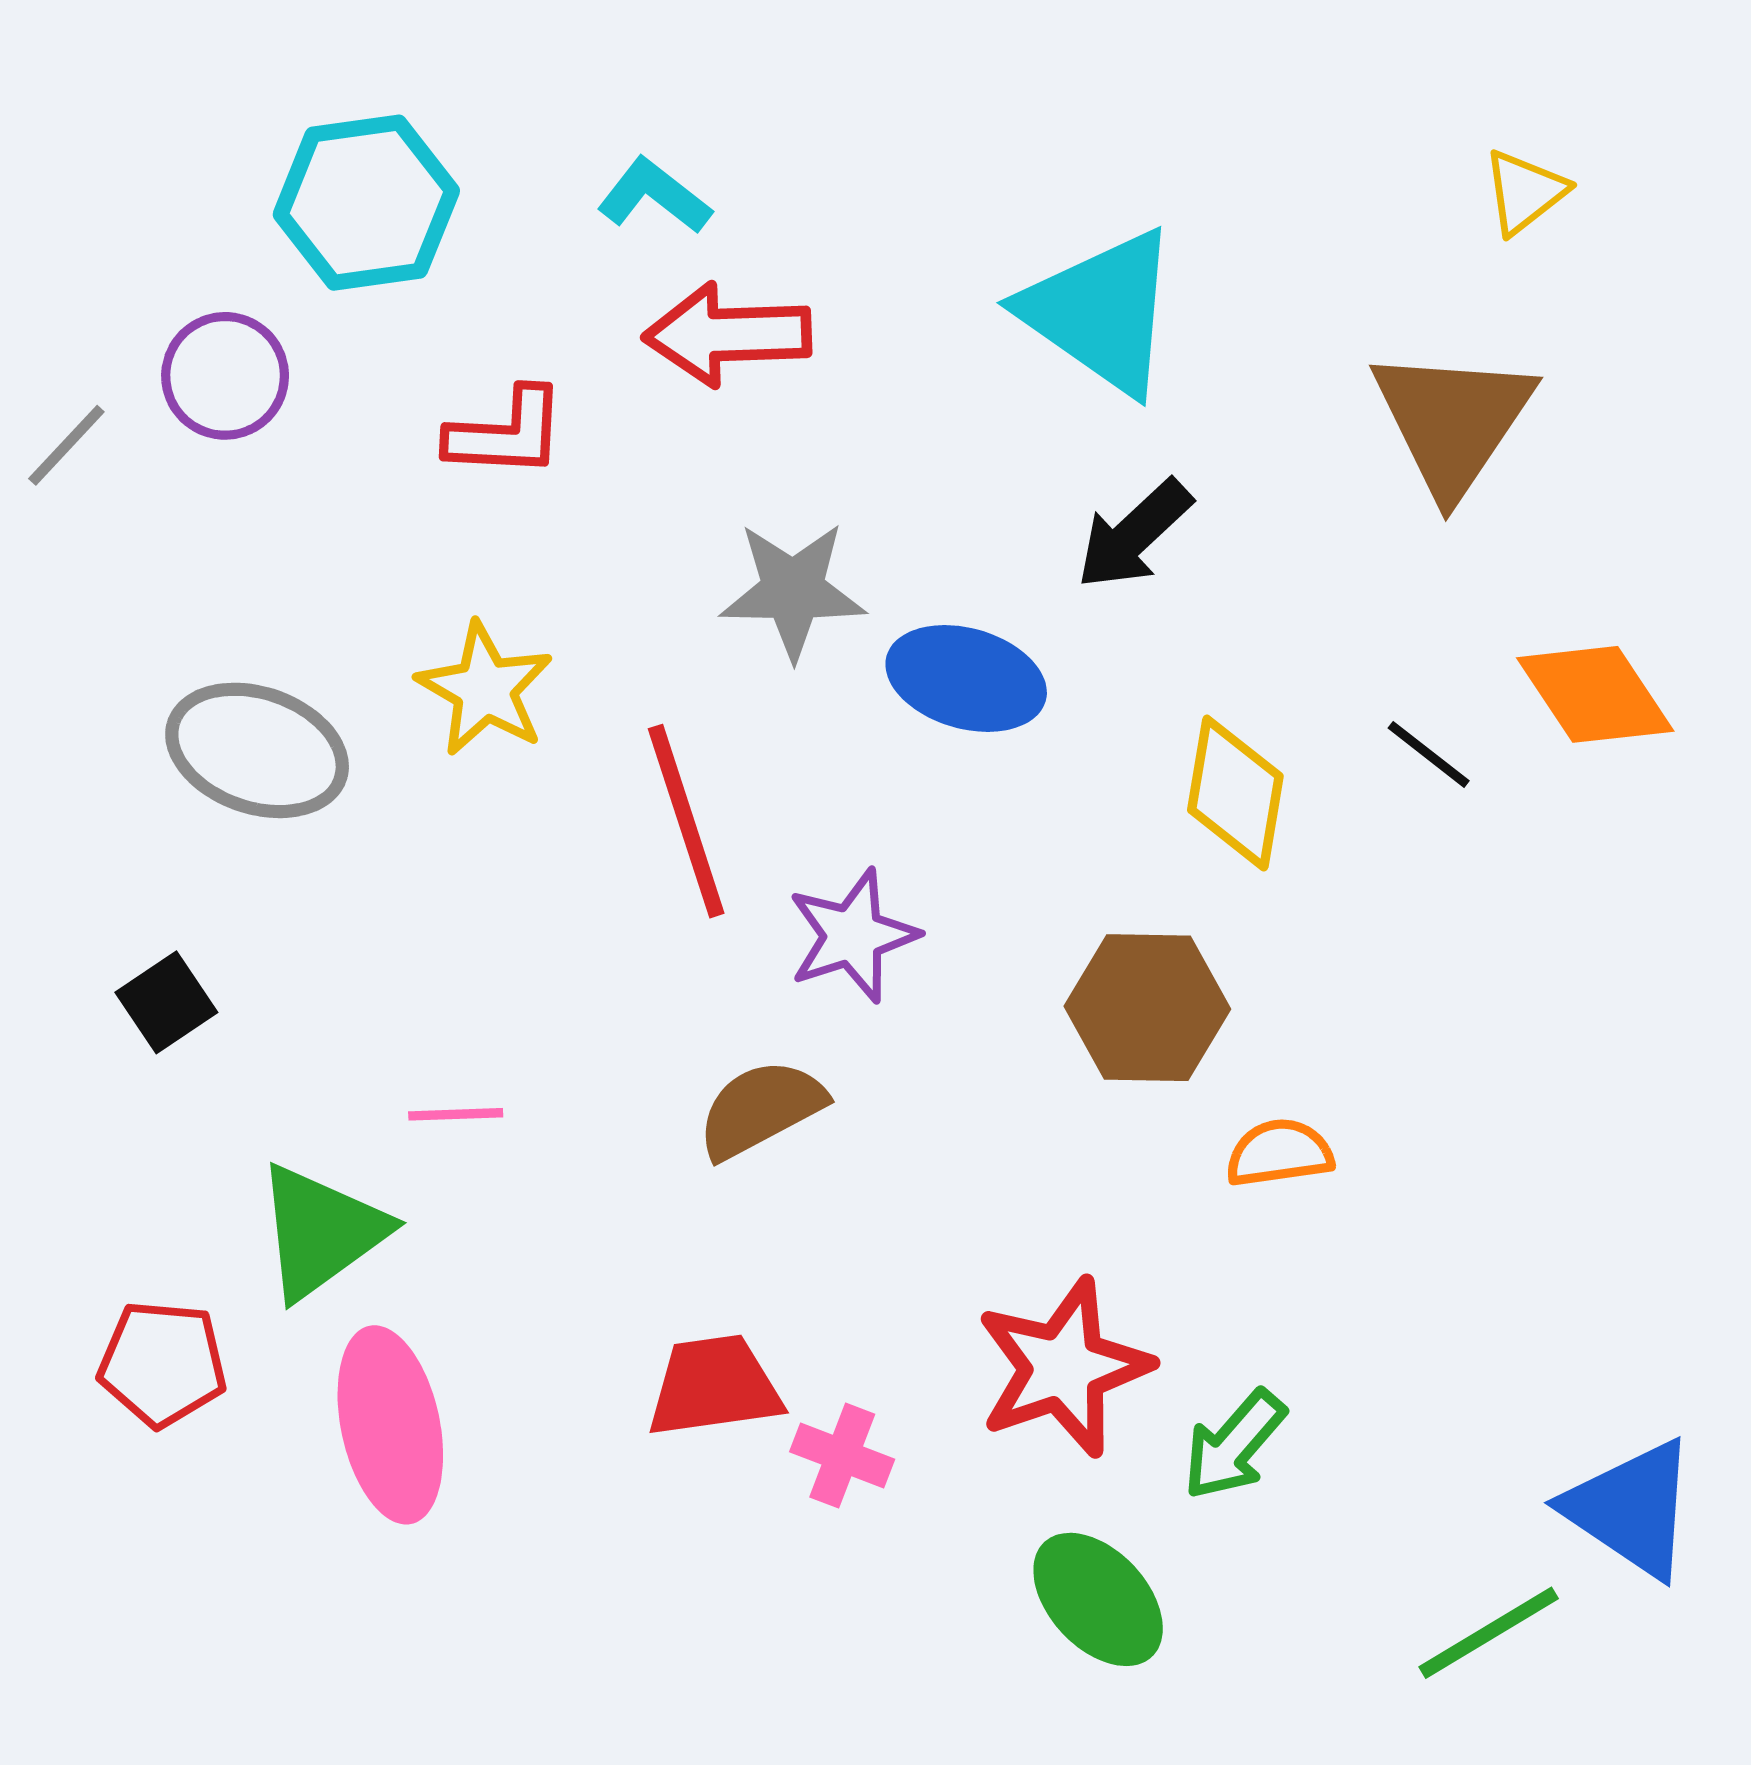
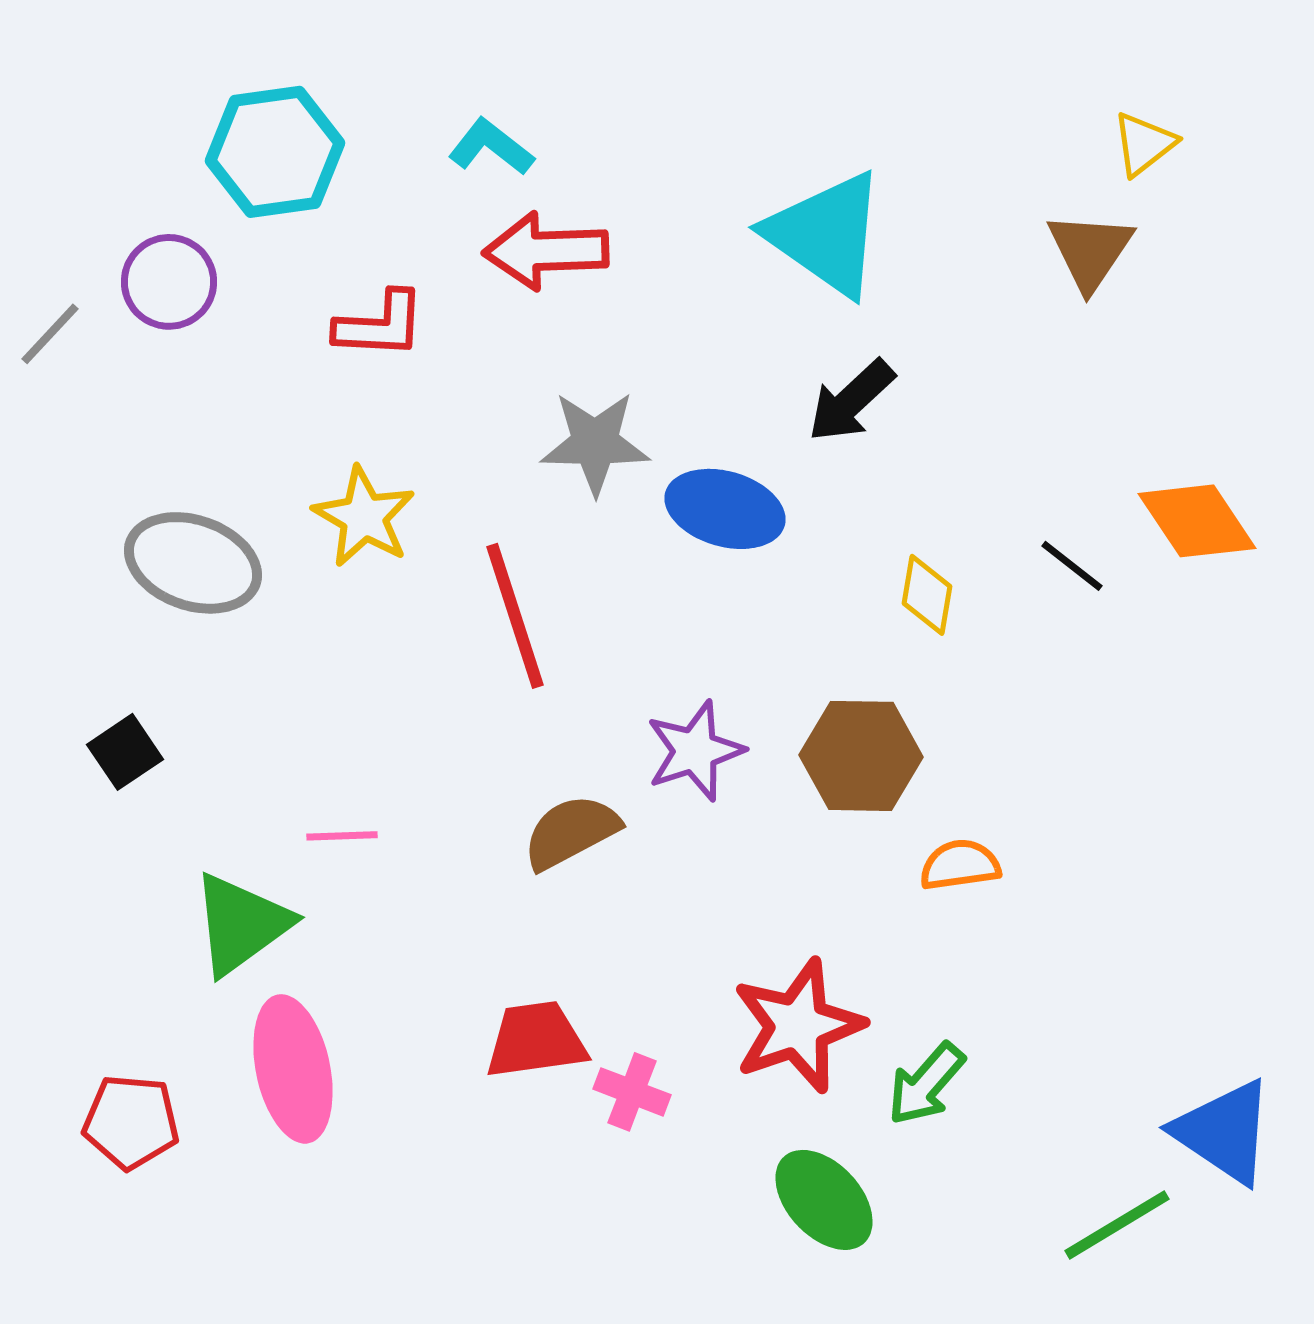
brown triangle: (1453, 421) -> (1090, 251), moved, size x0.7
yellow diamond: (1235, 793) -> (927, 595), size x0.7
purple star: (853, 936) -> (695, 751), moved
red pentagon: (162, 1364) -> (131, 1122), moved

